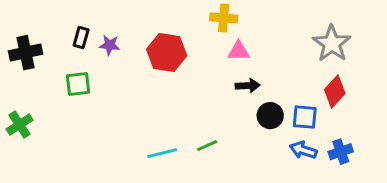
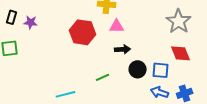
red hexagon: (167, 53) -> (83, 32), moved
red diamond: (335, 92) -> (181, 53), turned -65
green line: (207, 146) -> (103, 77), moved

